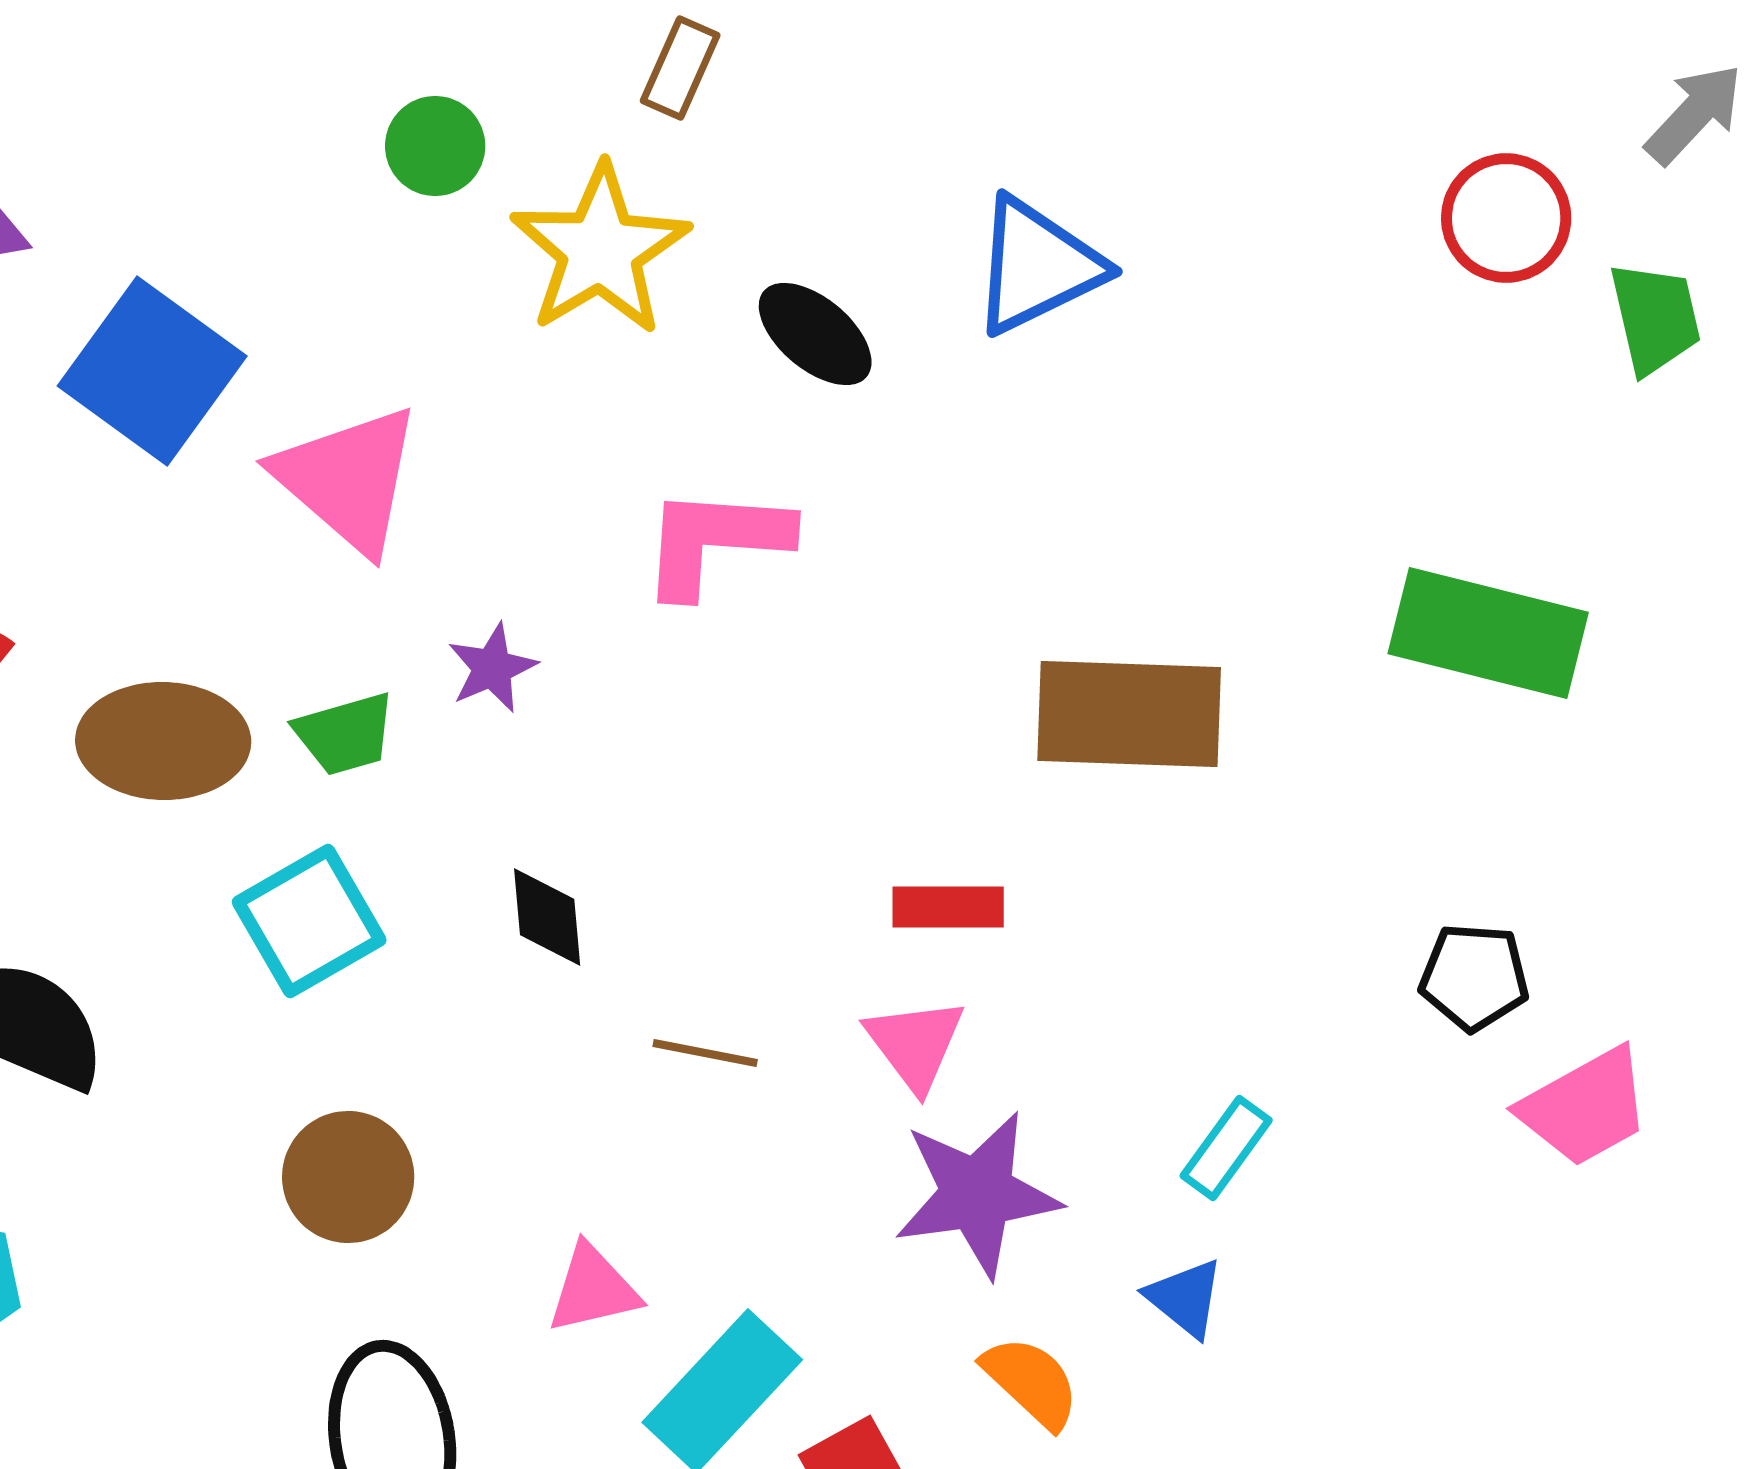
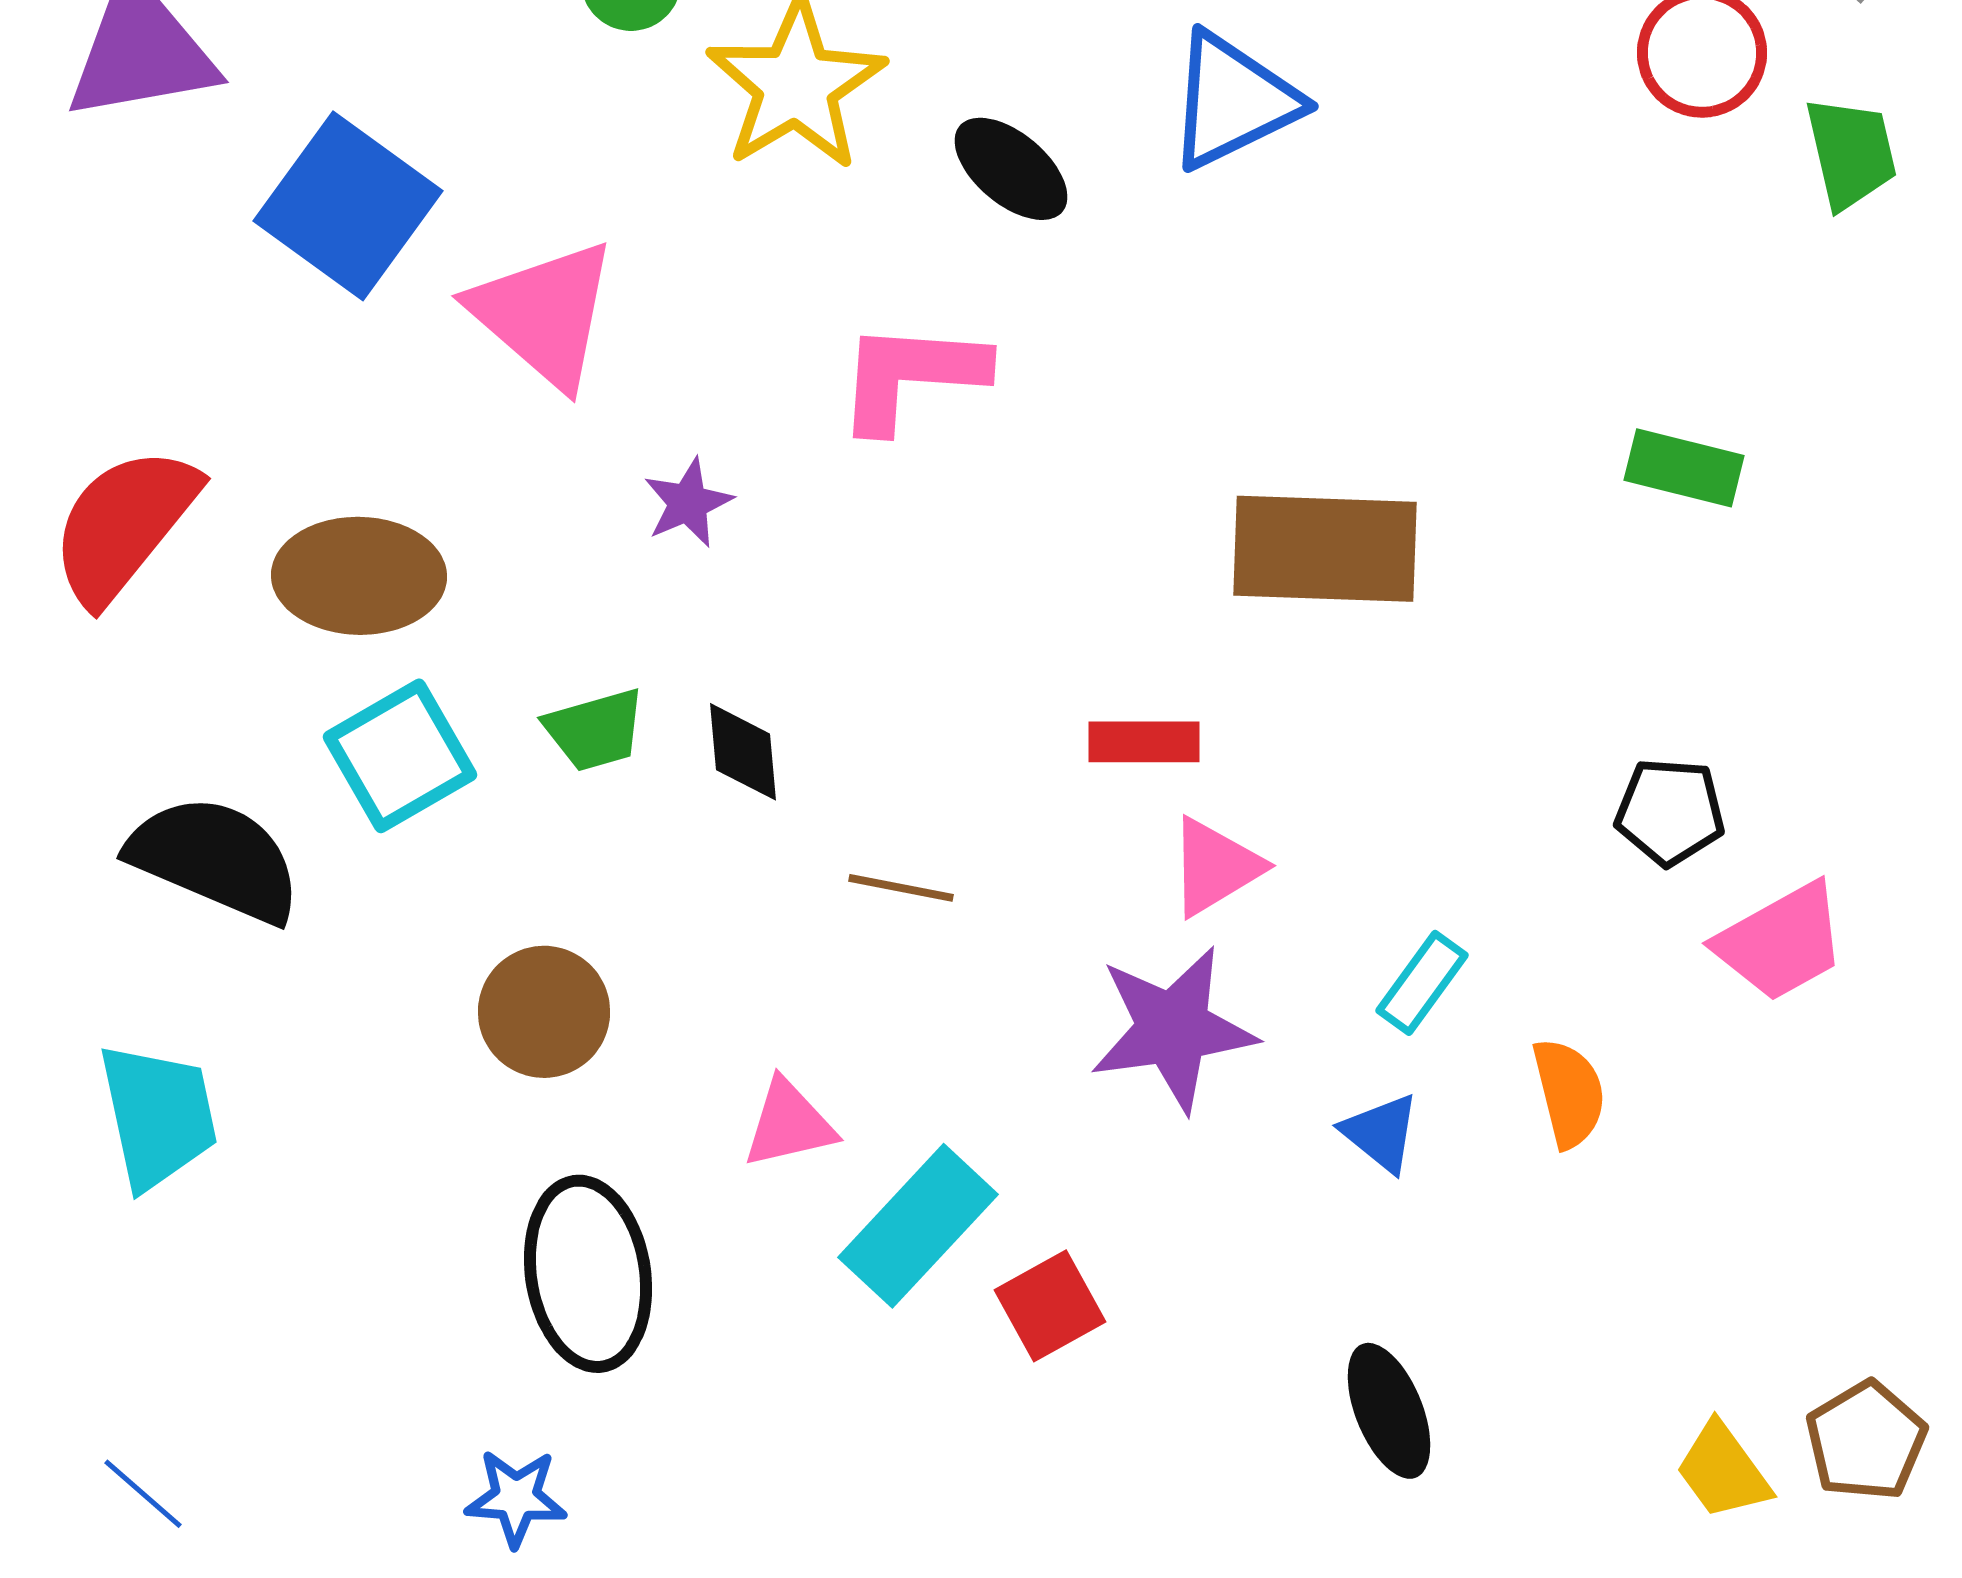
green rectangle: (1488, 633) -> (1684, 468), size x0.6
green trapezoid: (345, 734) -> (595, 730), moved
cyan square: (309, 921) -> (400, 756), moved
pink triangle: (915, 1044) -> (1215, 867), moved, turned 36
orange semicircle: (1031, 1382) -> (1569, 1093), moved, turned 33

